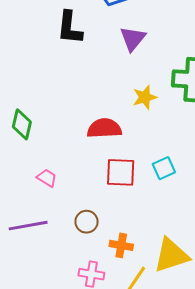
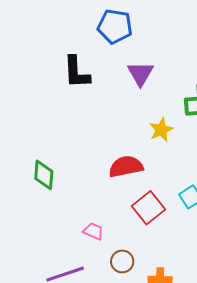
red square: (121, 172) -> (149, 208), turned -32
pink trapezoid: (47, 178) -> (93, 231), moved

